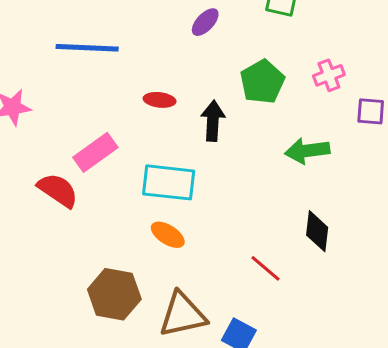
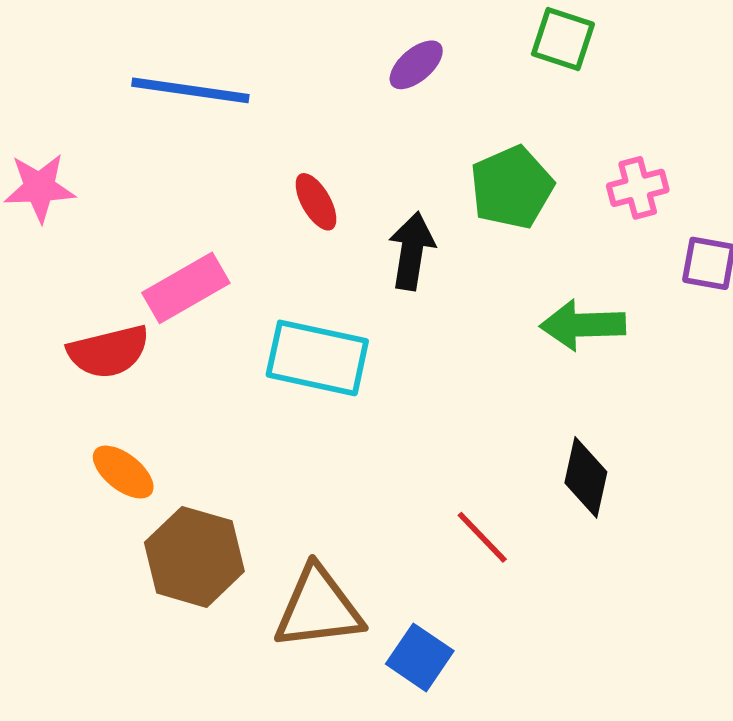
red ellipse: (160, 100) -> (316, 202), turned 48
red semicircle: (58, 190) -> (109, 352), turned 126
orange ellipse: (168, 235) -> (123, 472), moved

